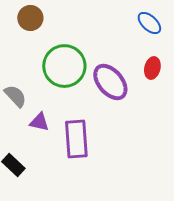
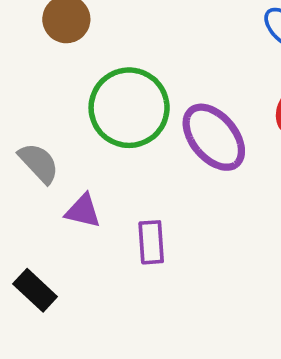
purple rectangle: (76, 139) -> (151, 242), size x0.6

